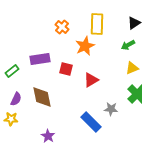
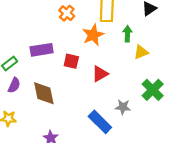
green arrow: (128, 45) -> (127, 34), moved, turned 120
yellow triangle: (132, 68) -> (141, 52), moved
purple semicircle: (16, 99) -> (14, 85), moved

